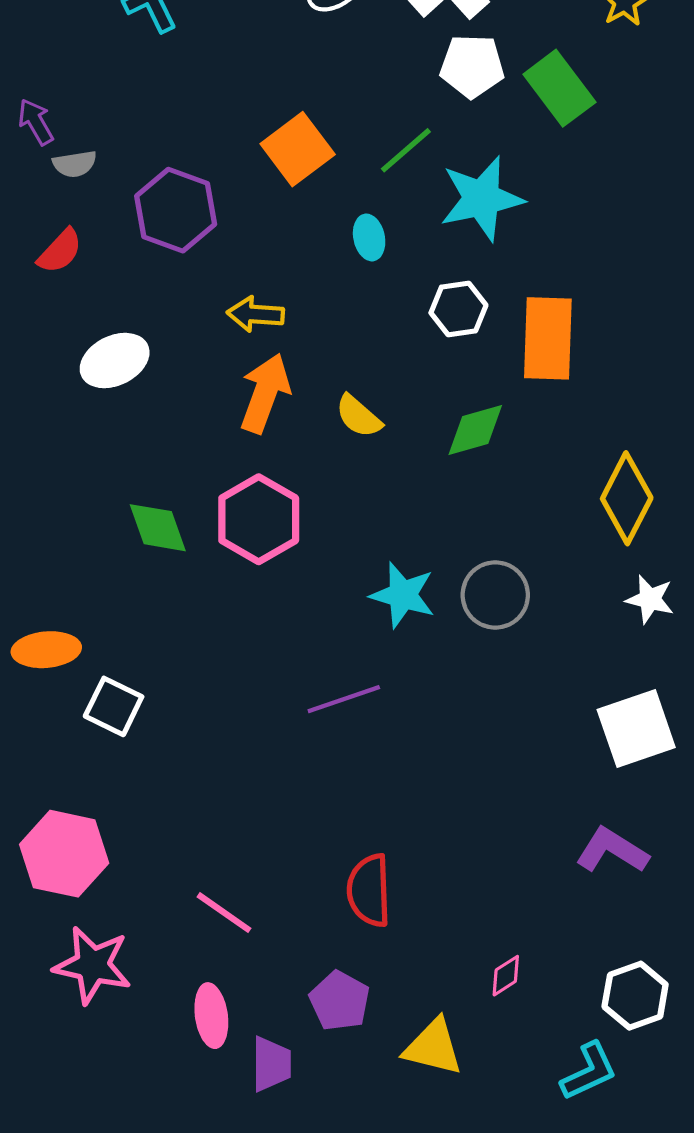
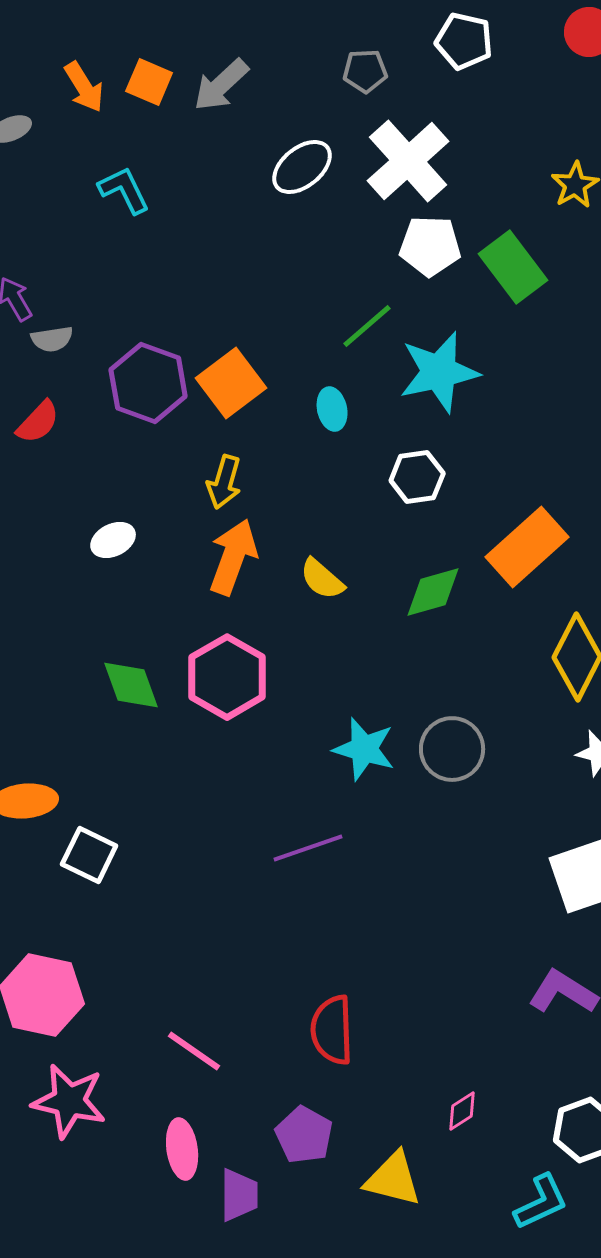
orange square: (298, 149) -> (231, 383), moved
yellow arrow: (256, 314) -> (224, 482), turned -78
orange rectangle: (548, 338) -> (527, 547), moved, turned 46
white ellipse: (115, 361) -> (113, 540), moved, size x0.7

